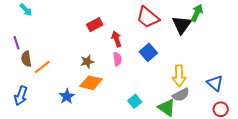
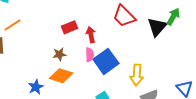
red rectangle: (95, 25) -> (70, 27), moved
blue square: (148, 52) -> (106, 61), moved, size x1.4
orange line: (42, 67) -> (12, 25), moved
yellow arrow: (179, 76) -> (137, 75), moved

